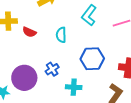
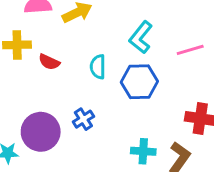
blue hexagon: (92, 59) -> (139, 82), moved
cyan cross: (74, 87) -> (143, 151), moved

